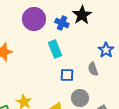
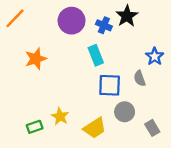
blue square: (67, 75) -> (110, 85), size x1.5

